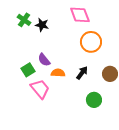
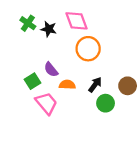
pink diamond: (80, 15) -> (77, 21), moved
orange circle: (91, 42) -> (88, 49), moved
green circle: (94, 100) -> (106, 103), moved

